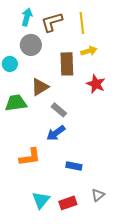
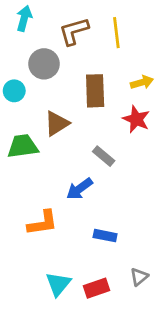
cyan arrow: (27, 17) -> (24, 18), moved
yellow arrow: (89, 51) -> (142, 82), moved
gray rectangle: (59, 110) -> (104, 156), moved

